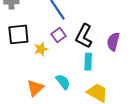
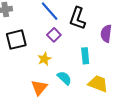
black L-shape: (84, 36) -> (77, 18), moved
yellow star: (41, 49) -> (44, 59), moved

